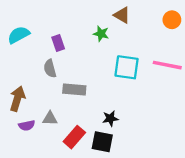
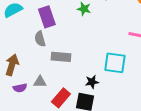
purple rectangle: (58, 43) -> (47, 17), size x1.5
cyan square: (127, 67) -> (115, 63), moved

